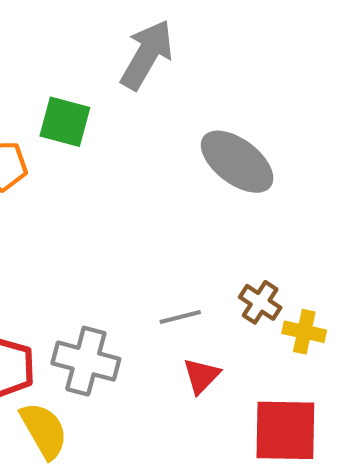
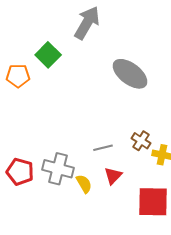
green square: (65, 122) -> (48, 55), turned 30
yellow semicircle: (44, 430) -> (84, 184), moved, size x0.7

